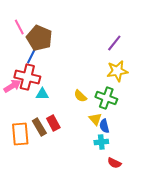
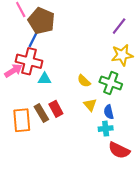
yellow triangle: (95, 119) -> (90, 105), moved
red semicircle: (114, 163) -> (119, 150), size x1.5

